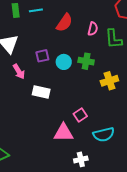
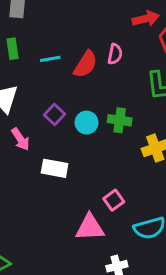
cyan line: (36, 10) -> (50, 59), moved
pink semicircle: (93, 29) -> (115, 54), moved
purple square: (42, 56) -> (55, 115), turned -32

